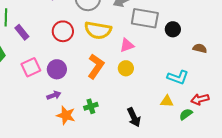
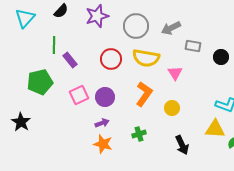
gray rectangle: (145, 18) -> (193, 46), size x0.6
pink triangle: (127, 45) -> (175, 73), turned -42
yellow circle: (126, 68) -> (172, 108), moved
yellow triangle: (167, 101) -> (215, 129), size x1.5
orange star: (66, 115) -> (103, 144), moved

